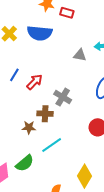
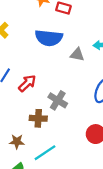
blue semicircle: (40, 33) -> (49, 38), moved
brown star: (29, 127) -> (17, 142), moved

